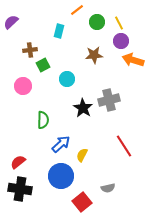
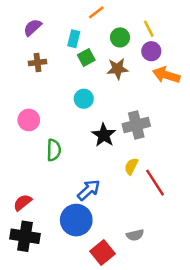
purple semicircle: (11, 22) -> (32, 27), moved
green circle: (97, 22) -> (120, 37), moved
green square: (43, 65) -> (86, 57), moved
pink circle: (23, 86) -> (29, 120), moved
blue arrow: (61, 144) -> (89, 190), moved
yellow semicircle: (82, 155) -> (131, 166), moved

